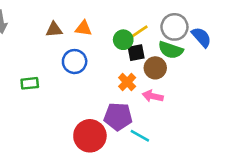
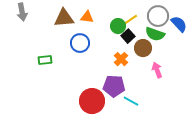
brown triangle: (54, 29) -> (64, 18), size x1.5
black square: (136, 53) -> (128, 36), turned -32
pink arrow: (153, 96) -> (157, 70), moved, turned 56

